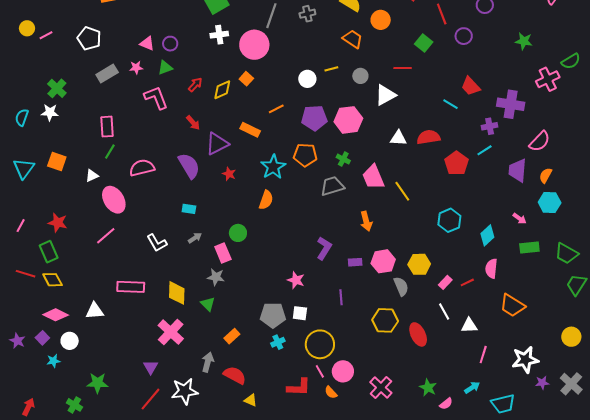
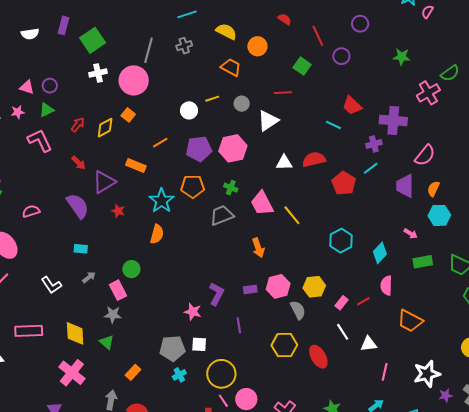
pink semicircle: (142, 168) -> (31, 211), size x0.7
purple L-shape: (324, 248) -> (217, 294), moved

